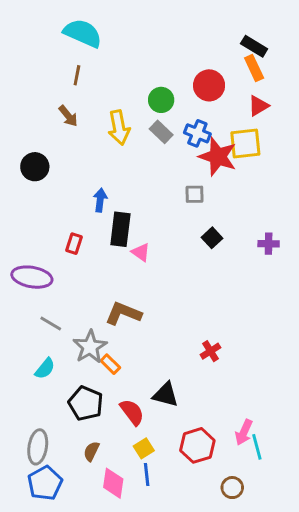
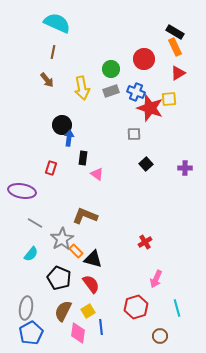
gray rectangle: (161, 132) -> (111, 91), turned -63
yellow square: (245, 143) -> (169, 99), size x0.7
black circle: (35, 167) -> (62, 125), moved
black rectangle: (120, 229) -> (83, 158), size x0.6
black triangle: (165, 395) -> (93, 259), moved
pink arrow: (244, 432) -> (156, 279), moved
yellow square: (144, 448) -> (88, 311), moved
brown semicircle: (91, 451) -> (63, 311), size x1.5

